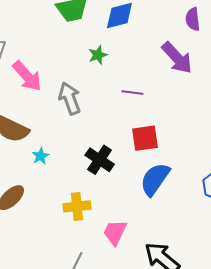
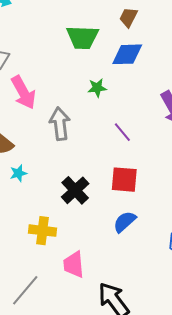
purple line: (132, 92) -> (122, 132), turned 30
blue semicircle: (155, 179) -> (125, 222), size x0.7
pink trapezoid: (115, 232) -> (74, 264), turned -44

